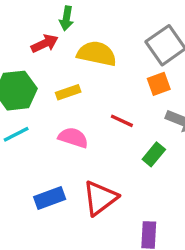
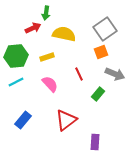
red line: (122, 121) -> (79, 74), turned 40
pink semicircle: (73, 138) -> (50, 84), turned 30
blue rectangle: (50, 198) -> (23, 120), moved, turned -30

